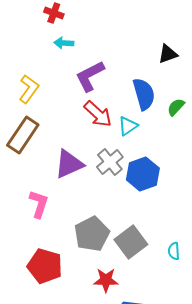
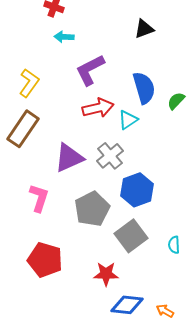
black triangle: (168, 54) -> (144, 29), moved
red arrow: (98, 114) -> (98, 108), turned -56
blue hexagon: (143, 174) -> (137, 190), moved
gray pentagon: (92, 234) -> (92, 209), moved

